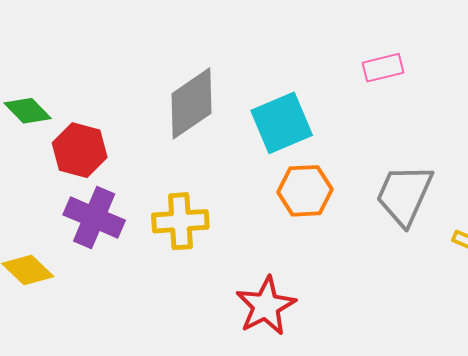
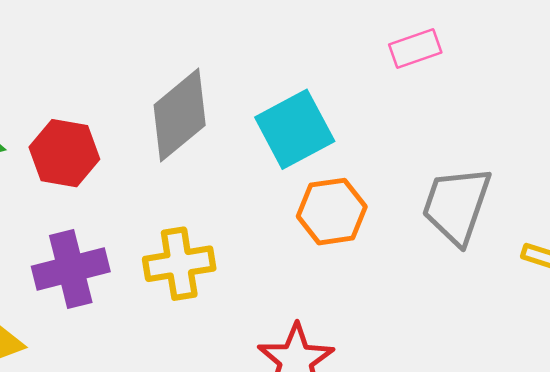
red hexagon: (80, 150) -> (64, 153), moved
purple cross: (94, 218) -> (71, 269), turned -32

